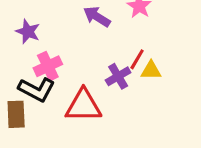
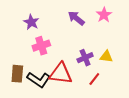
red line: (137, 59) -> (94, 79), moved
black L-shape: (37, 90) -> (39, 80), moved

